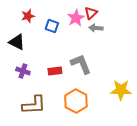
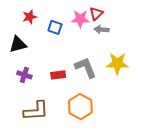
pink star: (76, 18) -> (80, 19), turned 30
black triangle: (17, 42) -> (18, 44), turned -42
yellow star: (121, 90) -> (117, 63), moved

